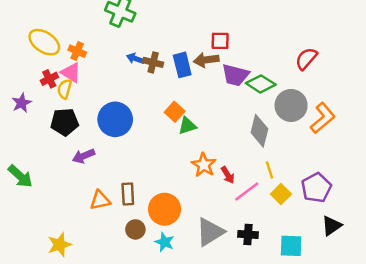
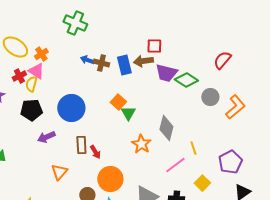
orange cross: (77, 51) -> (41, 54), turned 32
gray circle: (291, 105) -> (210, 97), size x0.7
green triangle: (187, 126) -> (128, 113), turned -42
gray diamond: (259, 131) -> (166, 128), moved
red arrow: (228, 175) -> (95, 152), moved
brown rectangle: (128, 194) -> (81, 145), moved
yellow square: (281, 194) -> (202, 183), moved
orange triangle: (100, 200) -> (59, 172), turned -36

